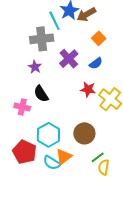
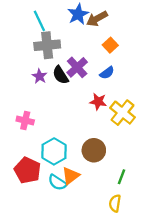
cyan line: (54, 21) -> (39, 21), moved
black semicircle: (41, 94) -> (61, 75), moved
green line: (98, 157) -> (122, 177), moved, turned -32
yellow semicircle: (104, 167) -> (115, 203), moved

